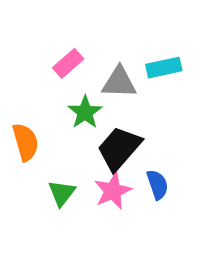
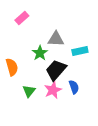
pink rectangle: (68, 63) -> (22, 18), moved
cyan rectangle: (164, 68) -> (80, 51), moved

